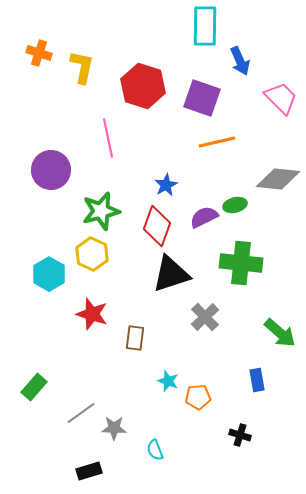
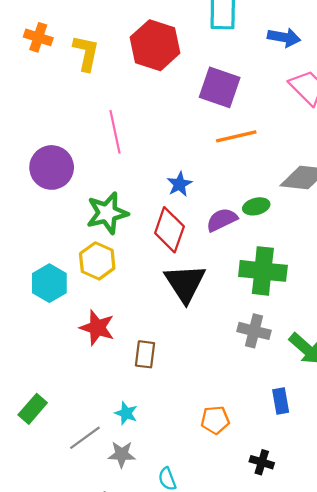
blue arrow: (240, 61) -> (284, 37), moved, turned -56
red hexagon: (143, 86) -> (155, 45), moved
black triangle: (171, 274) -> (185, 283), turned -45
gray cross: (205, 317) -> (254, 331), moved, turned -32
cyan star: (168, 381) -> (126, 413), moved

